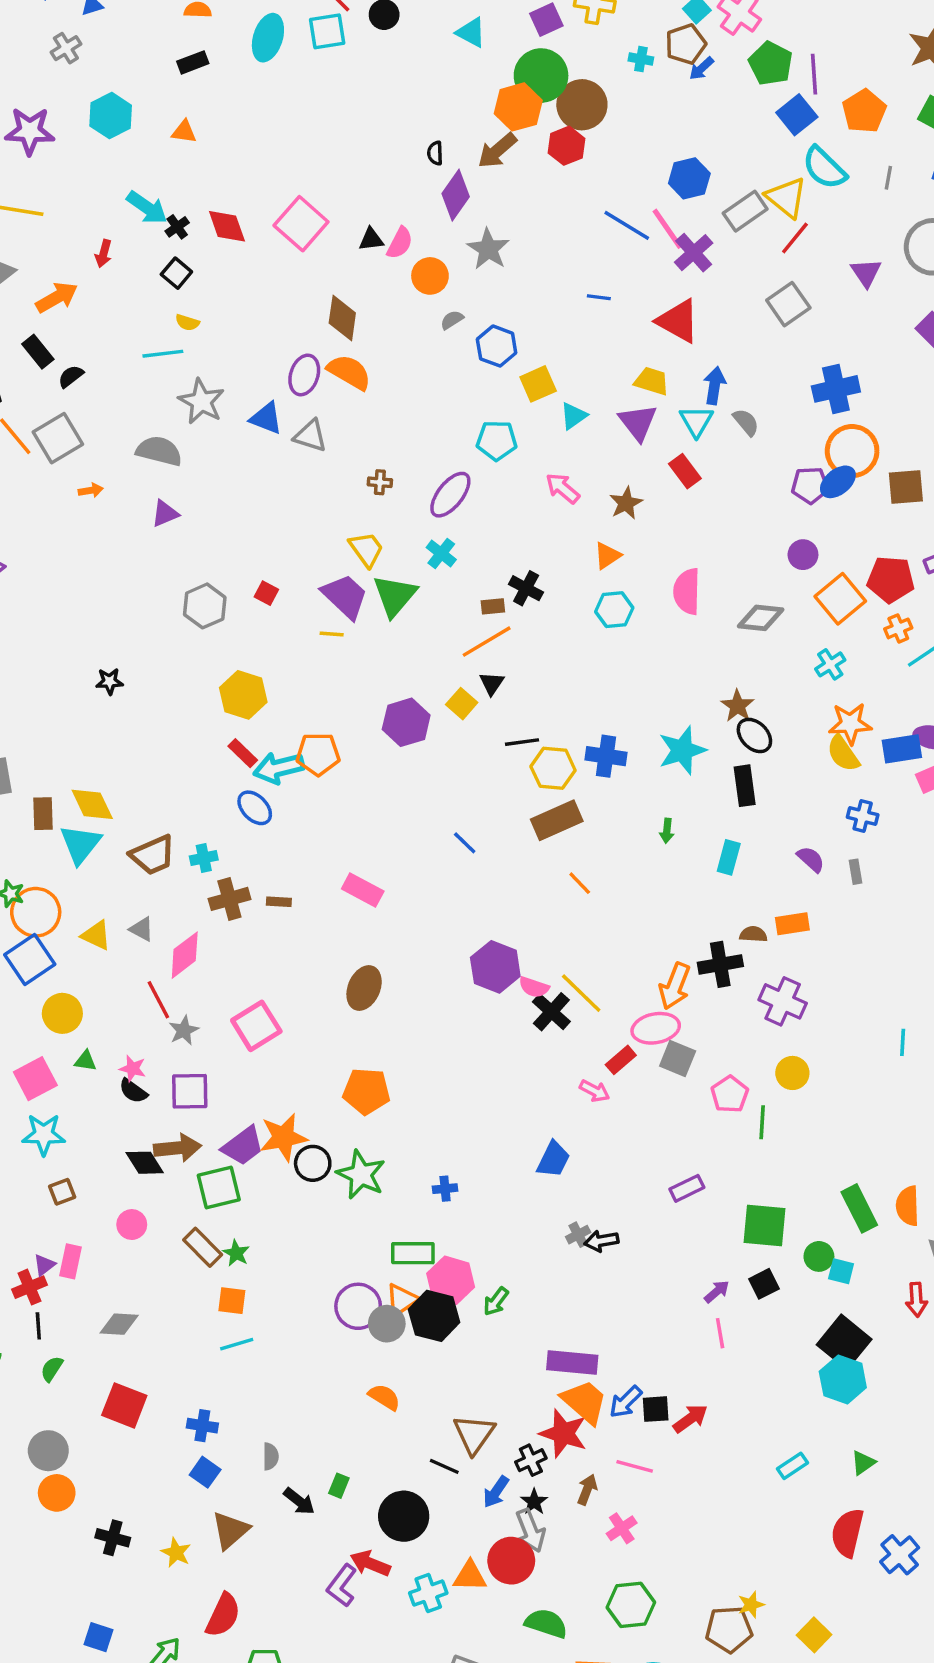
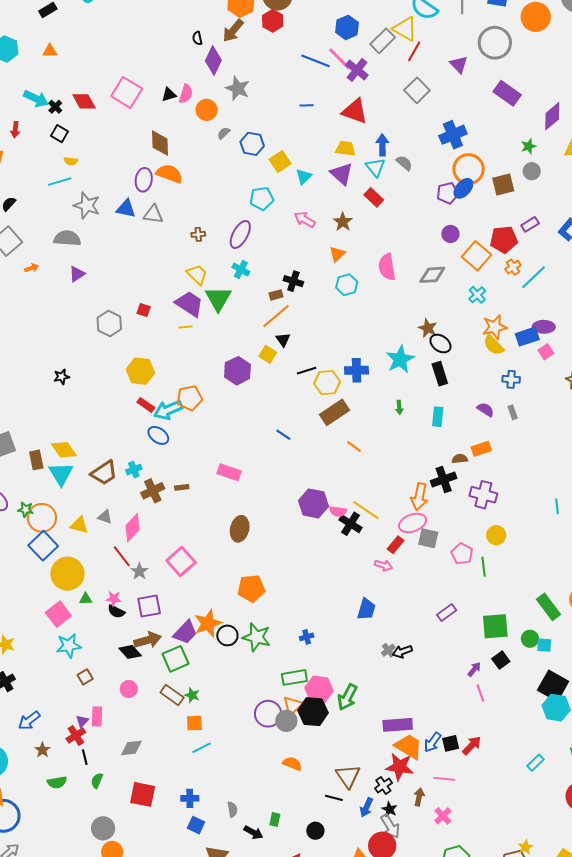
yellow circle: (62, 1013) -> (67, 574), size x1.4
green arrow: (496, 1301) -> (347, 697), size x1.5
black circle: (404, 1516) -> (315, 831), size x0.6

